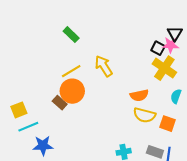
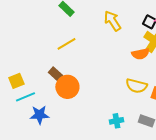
yellow arrow: (104, 66) -> (112, 21), moved
orange circle: (72, 91) -> (67, 87), moved
orange semicircle: (139, 95) -> (140, 54), moved

